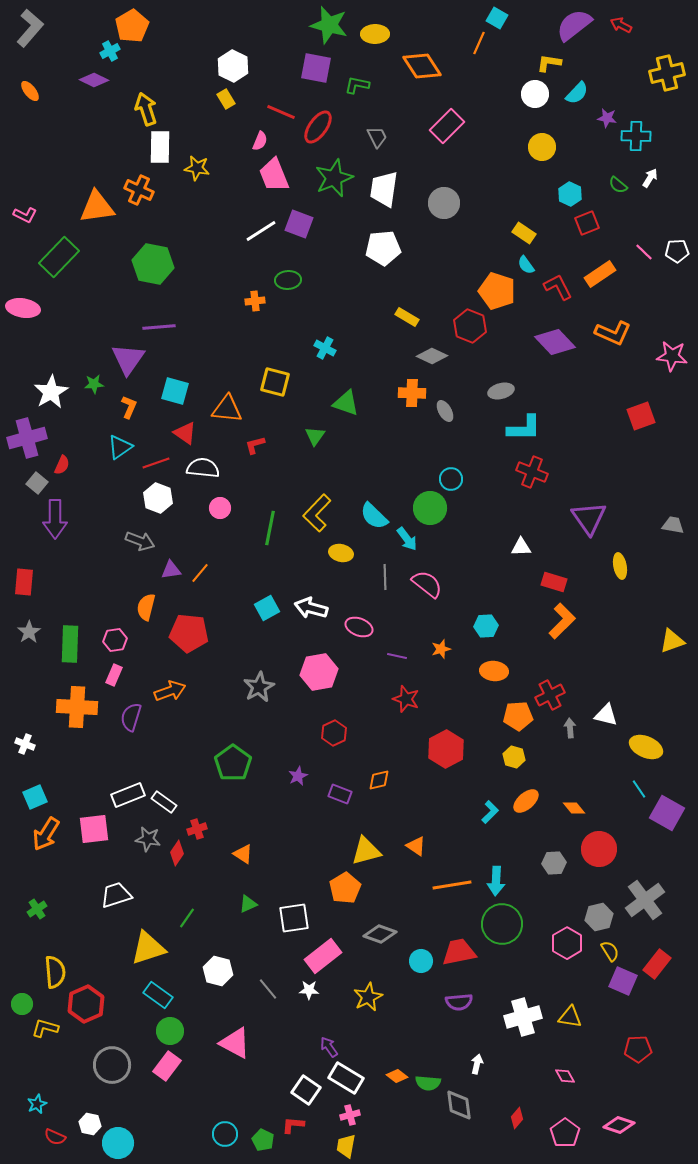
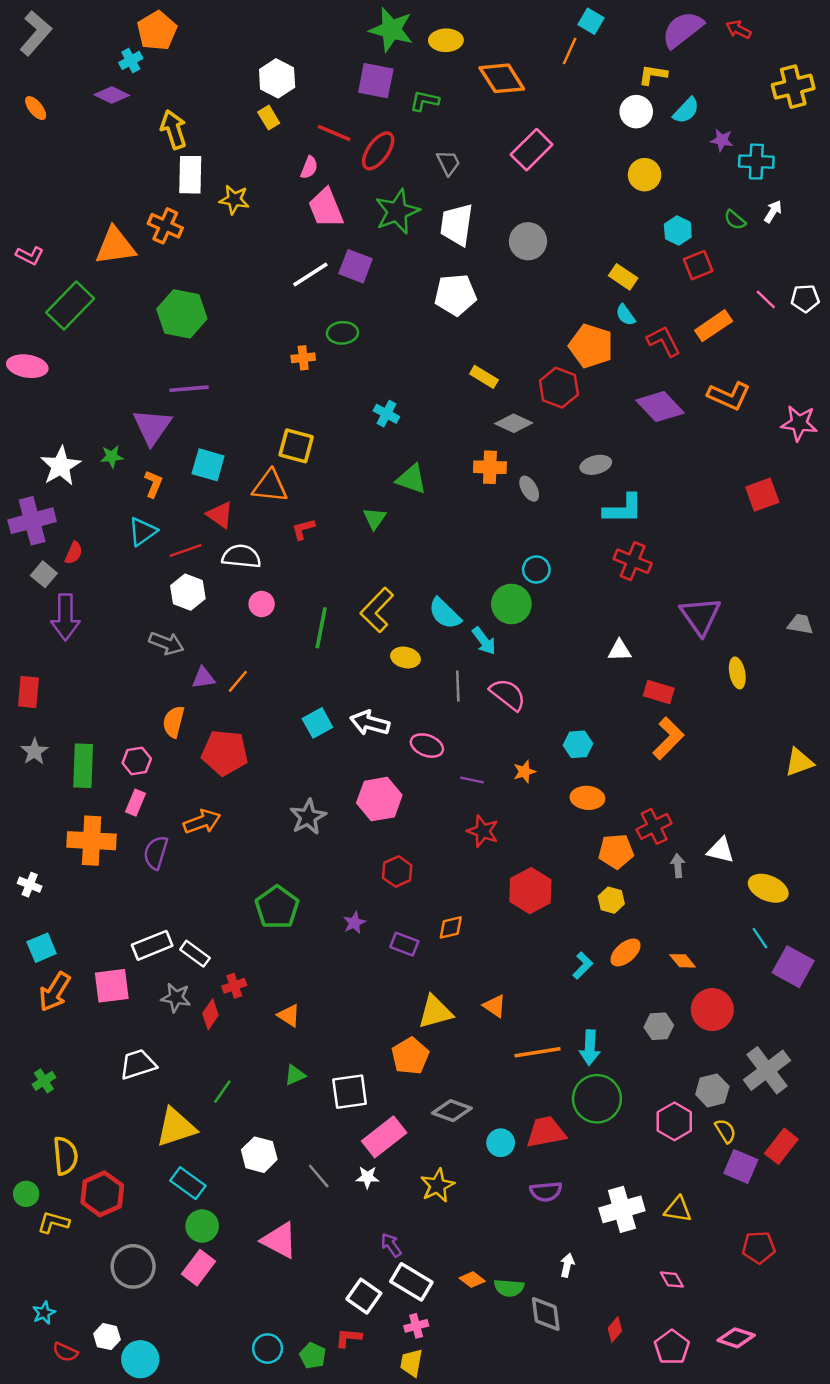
yellow square: (275, 382) -> (296, 446), moved

